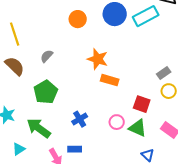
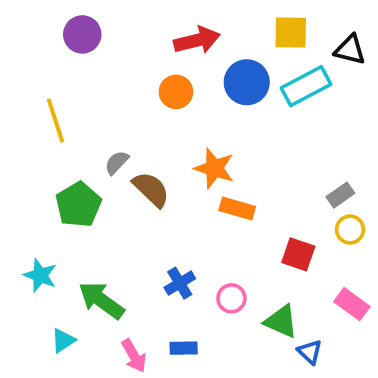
brown semicircle: (15, 66) -> (151, 189), moved
green pentagon: (46, 92) -> (78, 205), moved
pink circle: (117, 122) -> (231, 298), moved
green triangle: (138, 128) -> (281, 321), moved
blue rectangle: (75, 149) -> (184, 348), moved

